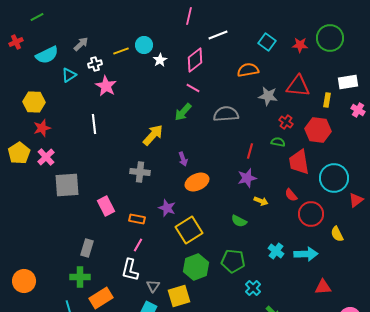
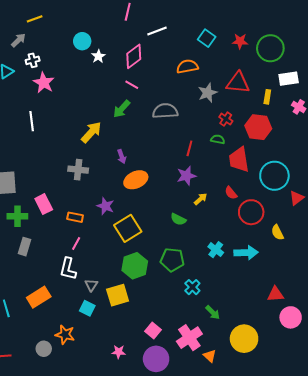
green circle: (330, 38) -> (270, 48), moved
yellow line: (121, 51) -> (35, 19), moved
gray star: (268, 96) -> (208, 93), turned -30
yellow arrow: (261, 201) -> (201, 199), turned -64
green cross: (80, 277) -> (17, 216), moved
red triangle: (323, 287) -> (275, 294), moved

